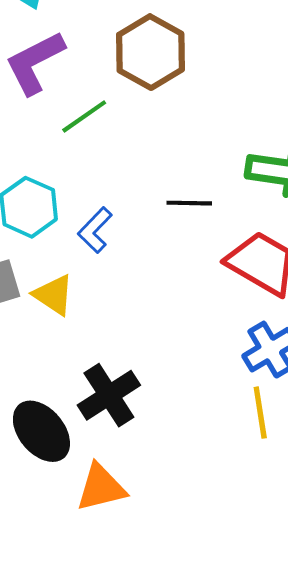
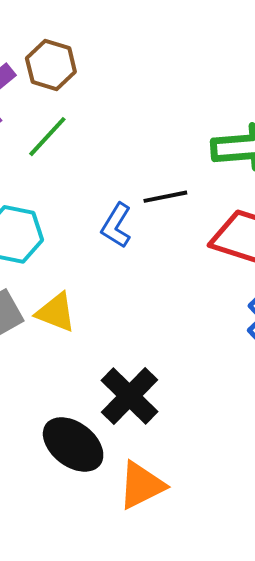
brown hexagon: (150, 52) -> (51, 65), moved, size x0.7
blue L-shape: (95, 230) -> (116, 225), moved

